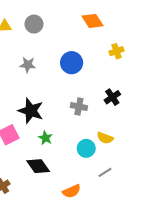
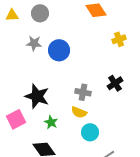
blue circle: (72, 63) -> (59, 50), moved
gray star: (28, 65) -> (34, 43), moved
yellow semicircle: (105, 138) -> (79, 112), moved

